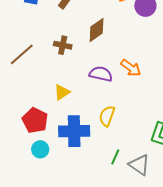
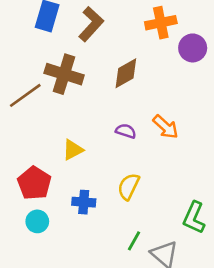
brown cross: (63, 45) -> (64, 74), moved, size x1.6
purple semicircle: (101, 74) -> (126, 131), size x0.7
blue cross: (74, 131) -> (84, 202), size x0.6

